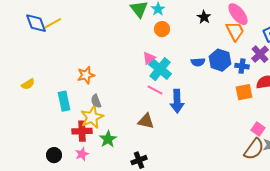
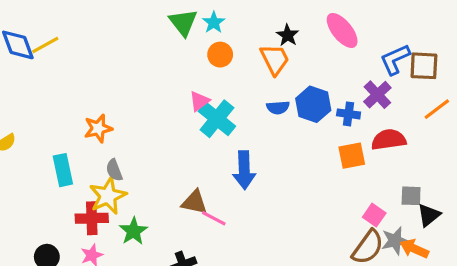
orange trapezoid: (235, 31) -> (275, 59), moved
pink line: (155, 90) -> (214, 218), moved

